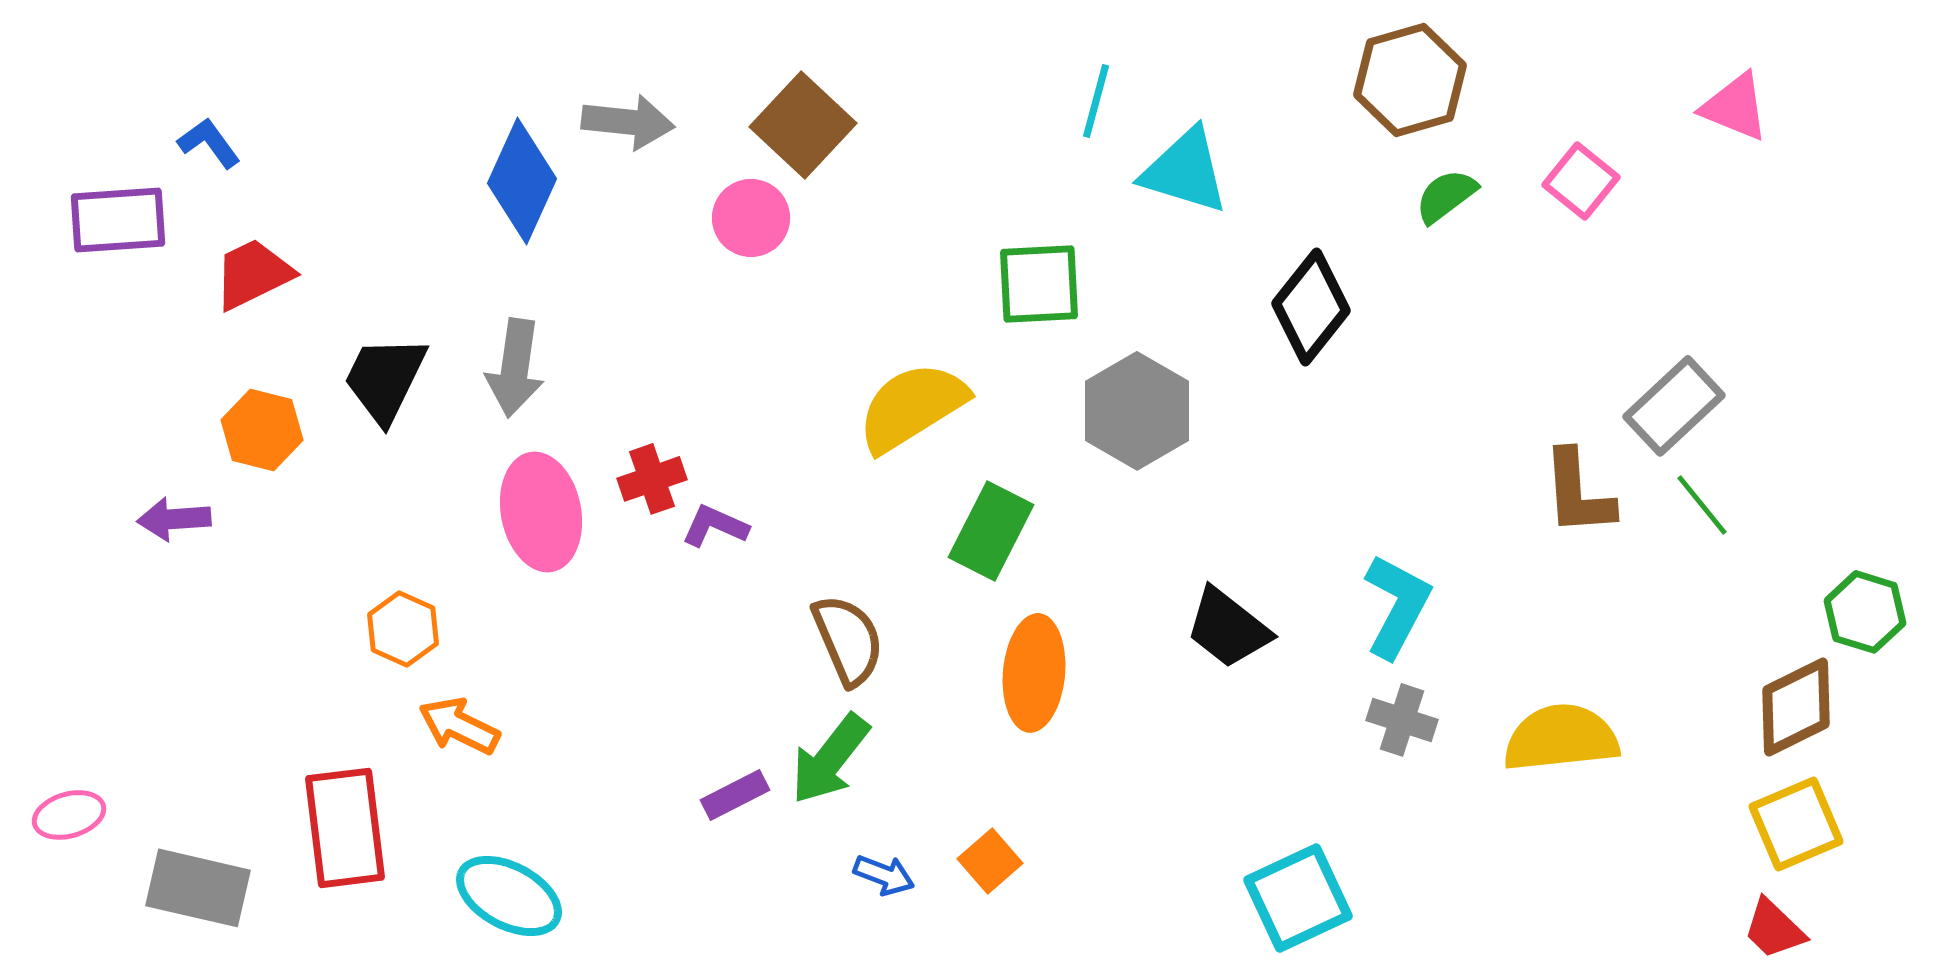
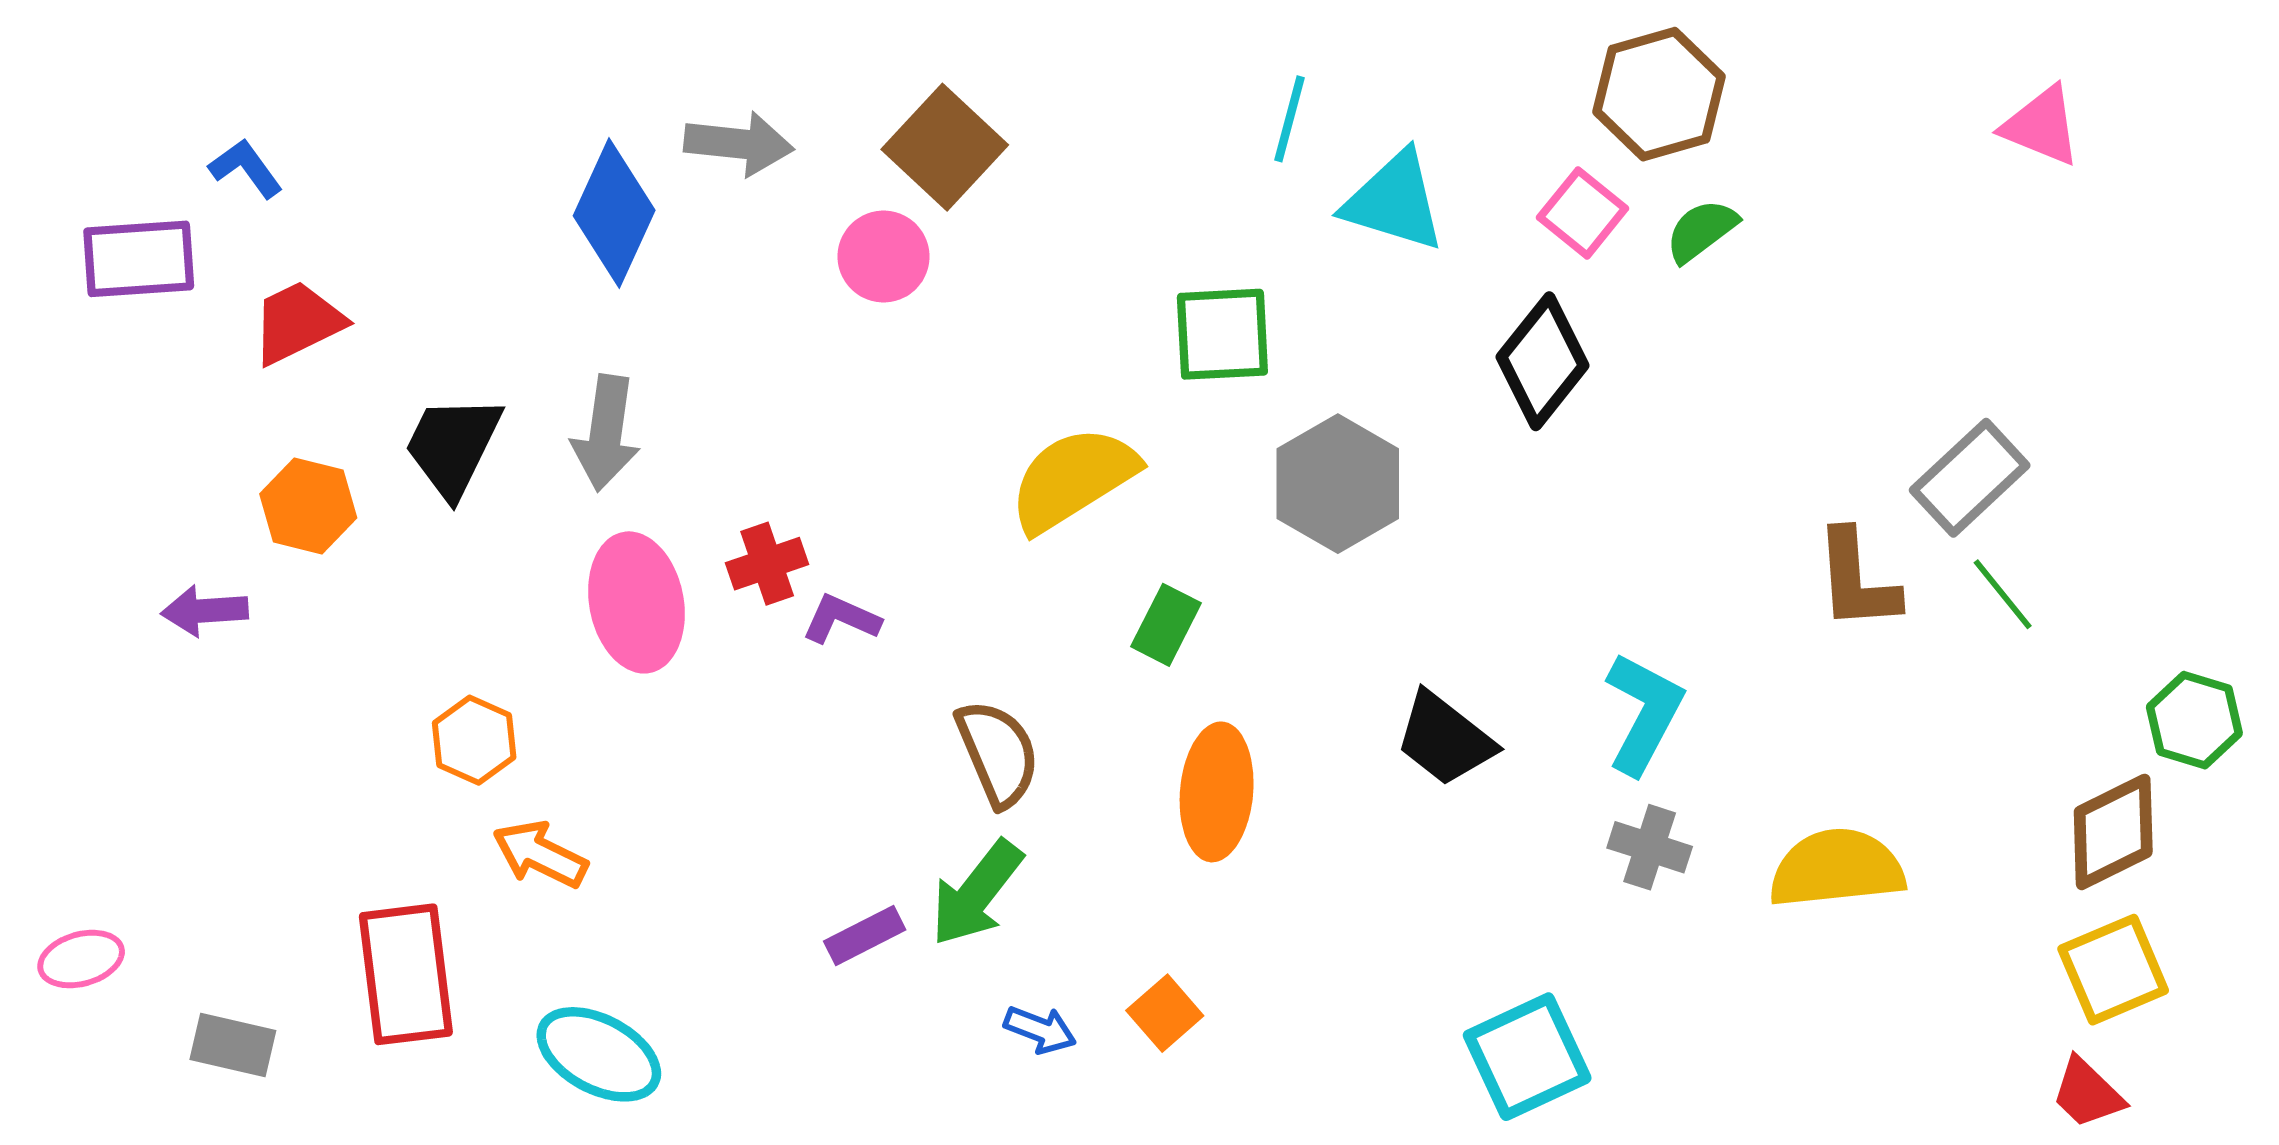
pink square: (1581, 181) -> (1583, 213), moved
green rectangle: (991, 531) -> (1166, 625), size x0.7
gray rectangle: (198, 888) -> (233, 1045), size x0.7

